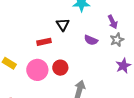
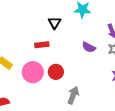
black triangle: (63, 25) -> (54, 23), moved

